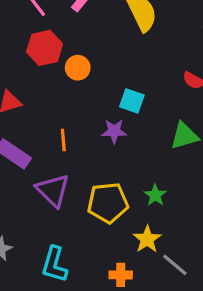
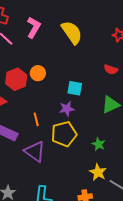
red hexagon: (45, 48) -> (16, 79), moved
yellow pentagon: (108, 203) -> (64, 134), moved

